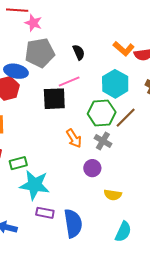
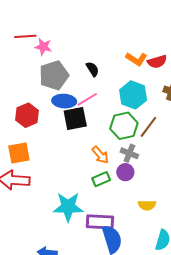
blue ellipse: (16, 71) -> (64, 101), moved
green rectangle: (18, 163) -> (101, 179), moved
purple circle: (92, 168) -> (125, 172), moved
purple rectangle: (45, 213) -> (100, 222), moved, size x1.5

